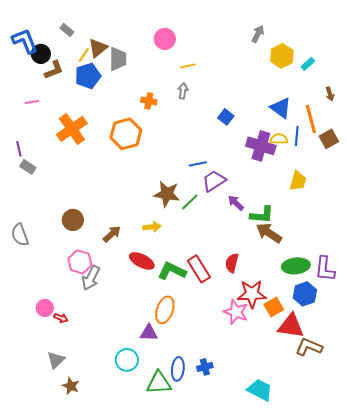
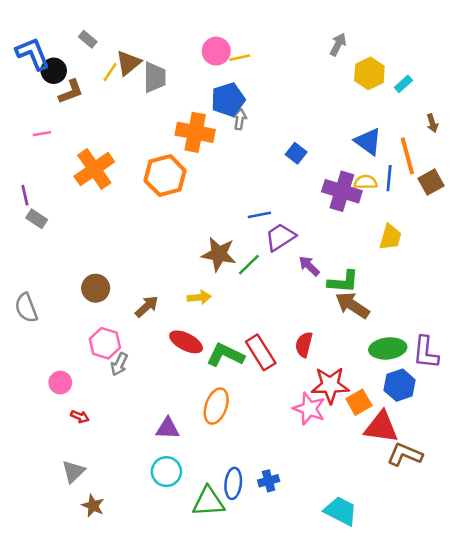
yellow line: (188, 66) -> (240, 58), moved
blue pentagon: (88, 76) -> (228, 100), moved
orange cross: (149, 101) -> (195, 132), size x1.8
gray arrow: (91, 278) -> (119, 364), size x0.7
pink circle: (45, 308) -> (60, 383), moved
purple triangle: (149, 333) -> (168, 428), moved

